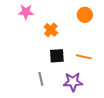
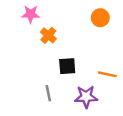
orange cross: (51, 30) -> (48, 35), moved
orange line: (84, 57) -> (107, 74), moved

